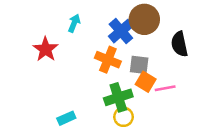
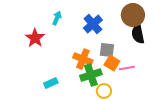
brown circle: (144, 19) -> (133, 15), moved
orange cross: (108, 60) -> (83, 59), moved
yellow circle: (124, 117) -> (104, 91), moved
cyan rectangle: (66, 118) -> (51, 83), moved

